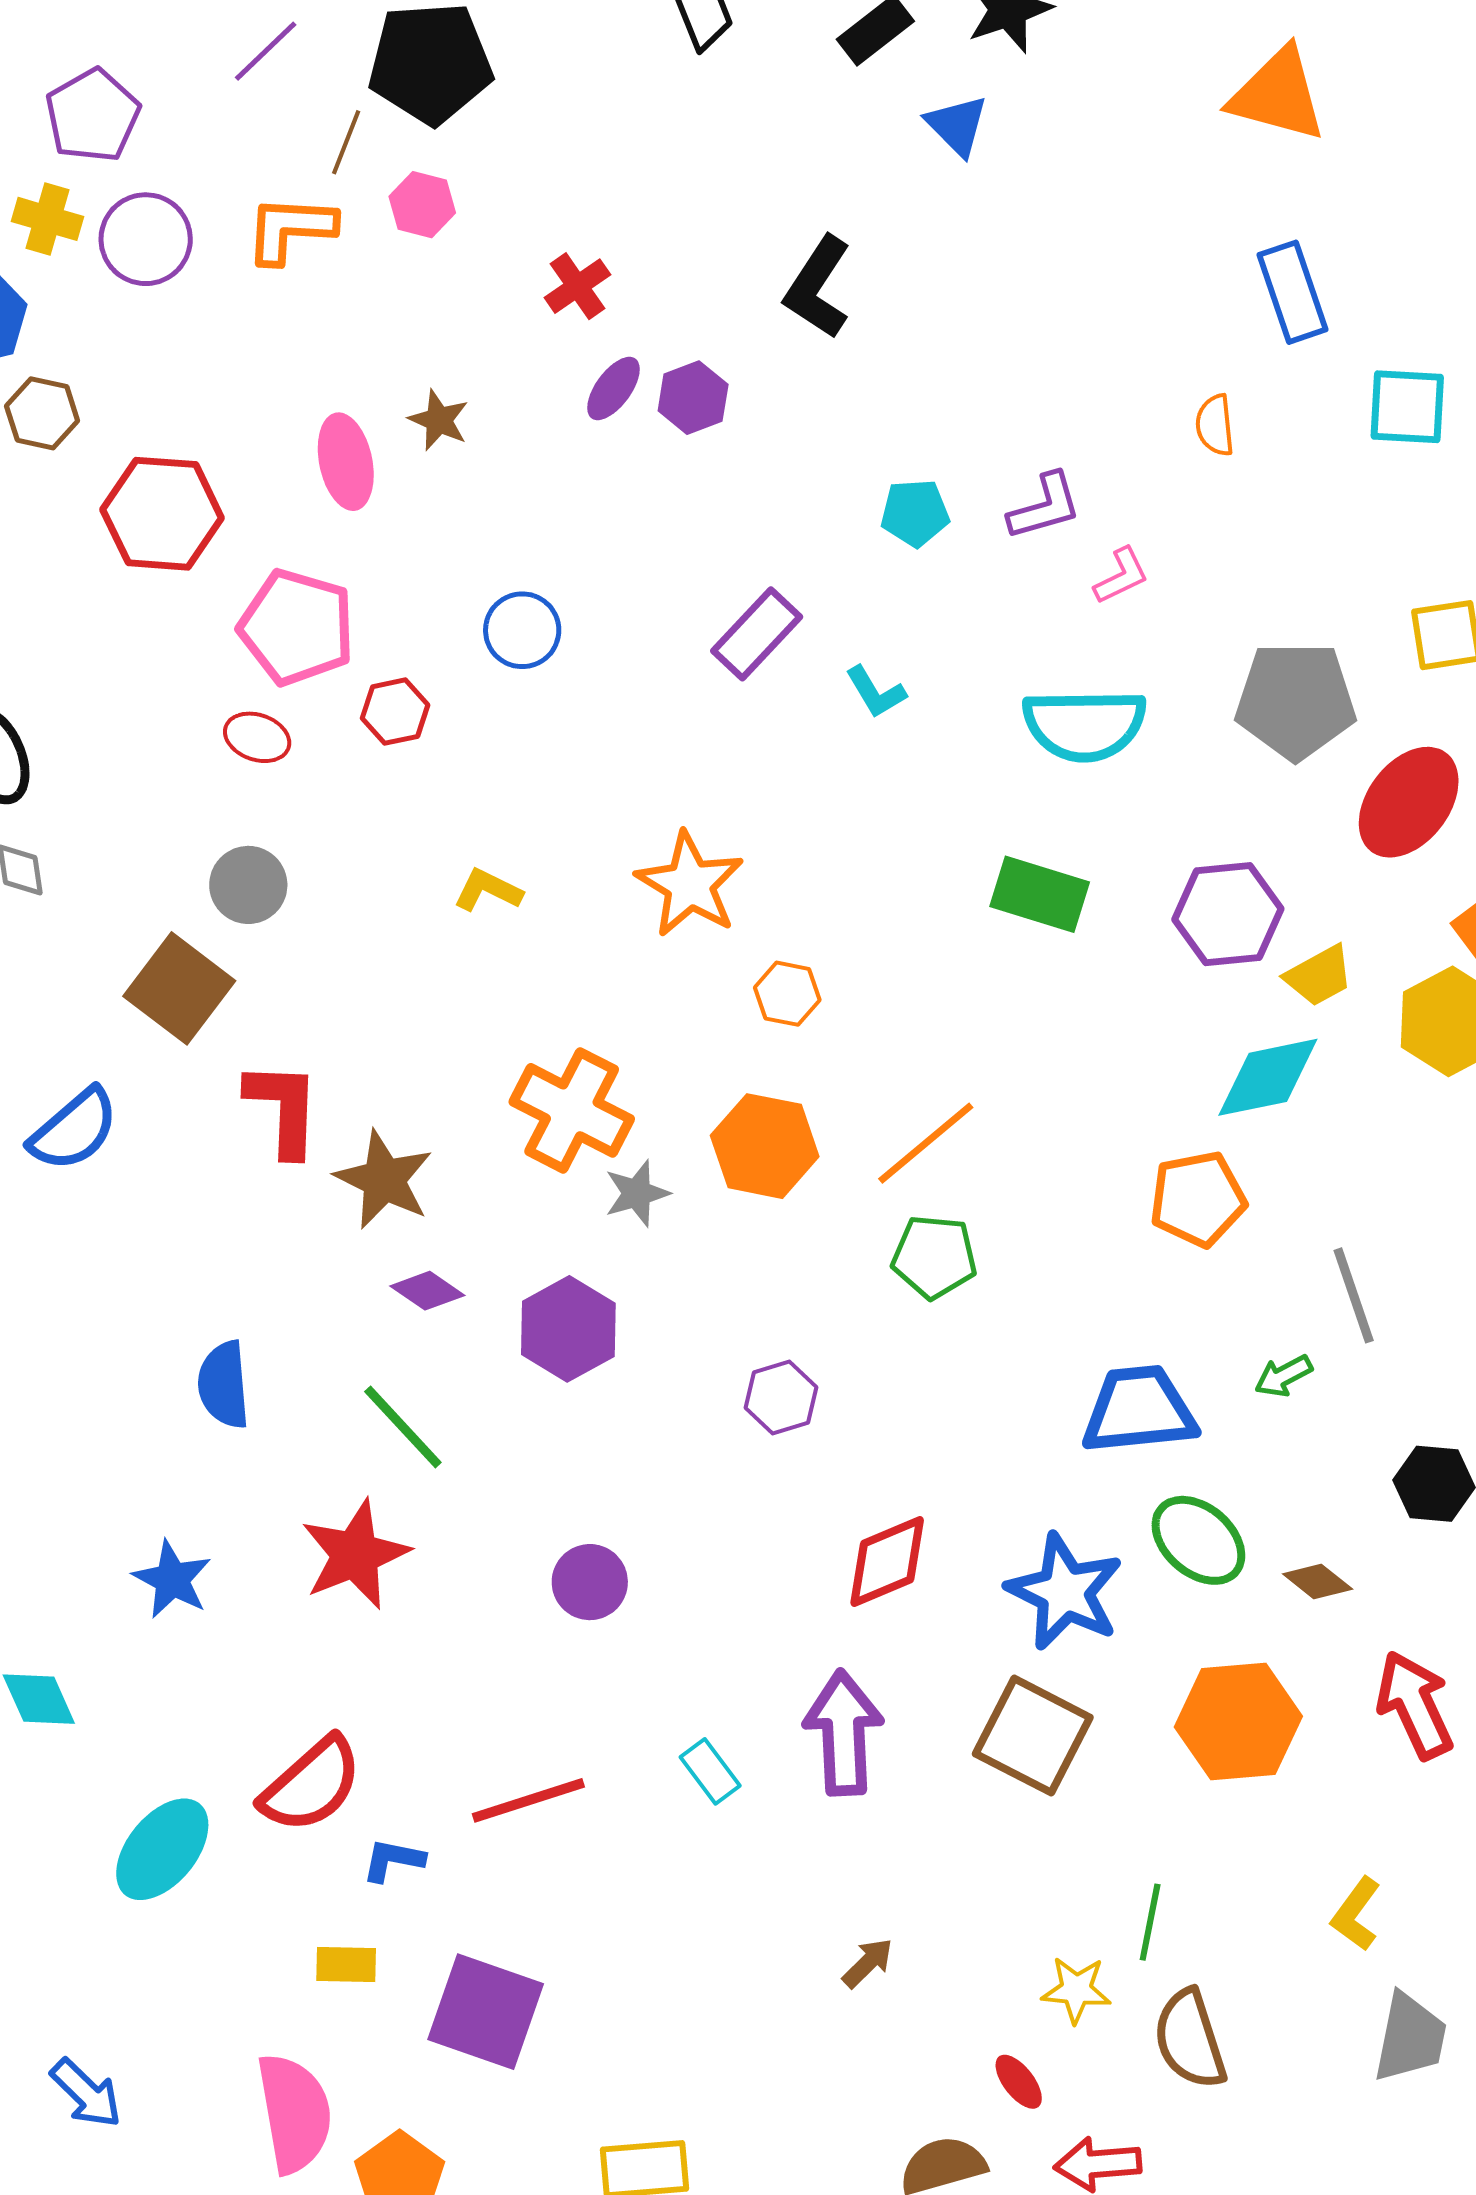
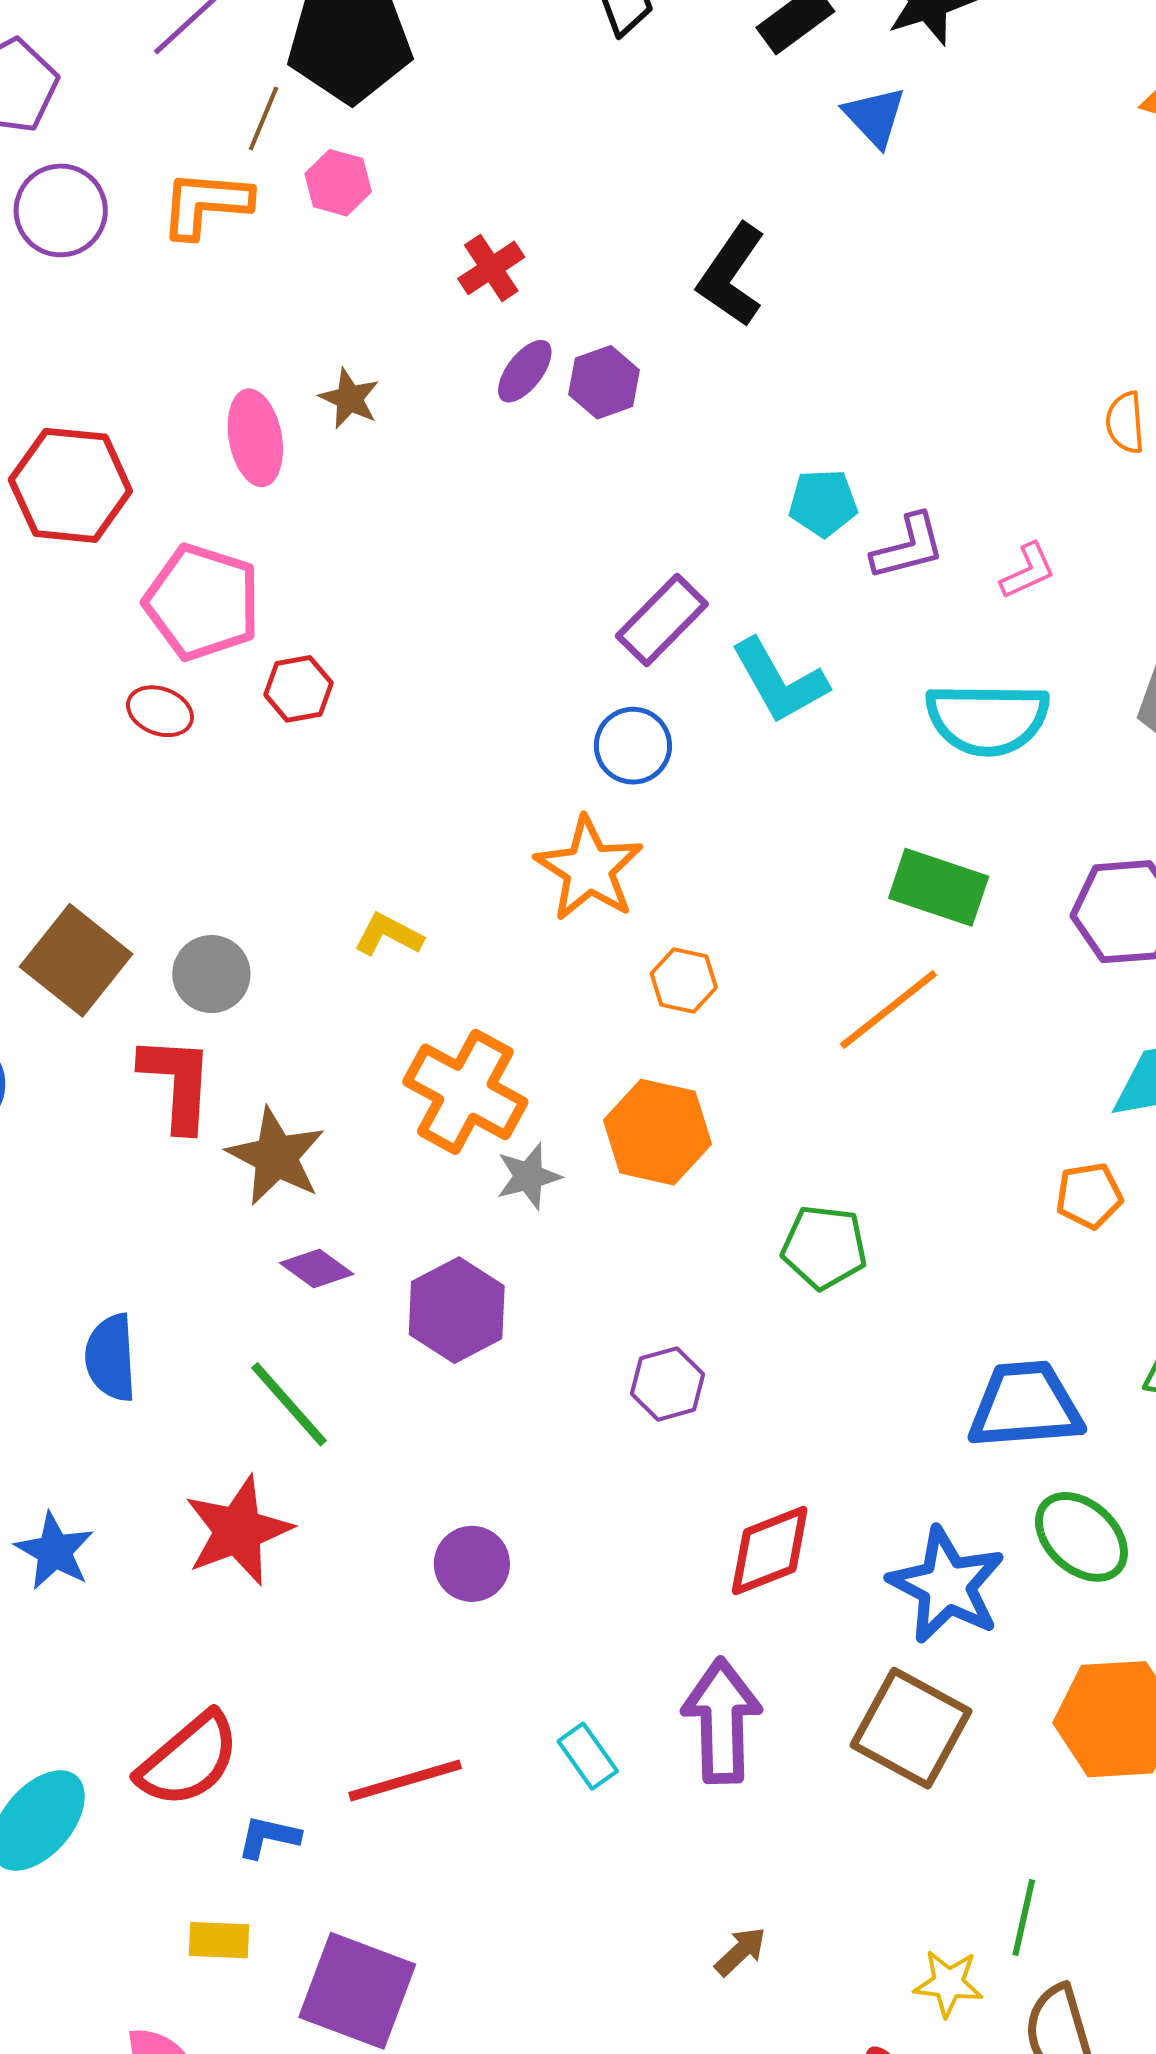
purple L-shape: (1045, 507) -> (908, 547), moved
blue circle: (522, 630) -> (633, 746), moved
cyan L-shape: (876, 692) -> (779, 681), size x1.6
gray circle: (248, 885) -> (211, 974), moved
yellow L-shape: (488, 890) -> (389, 935), moved
orange line: (926, 1143) -> (888, 1009), moved
orange pentagon: (1198, 1199) -> (1089, 1196), size x0.7

